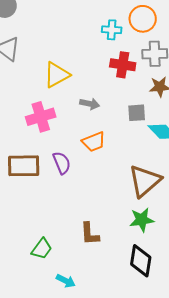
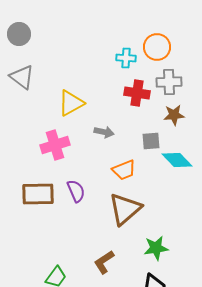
orange trapezoid: (94, 142) -> (124, 170), moved
brown triangle: (145, 181) -> (125, 209), moved
brown L-shape: (90, 234) -> (104, 262), turned 60

